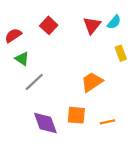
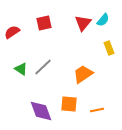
red square: (49, 25) -> (44, 23), turned 35
green triangle: (22, 59) -> (21, 69), moved
gray line: (34, 82) -> (43, 67), moved

